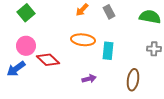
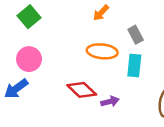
gray rectangle: (109, 12) -> (136, 35), moved
red diamond: (48, 60) -> (82, 90), moved

